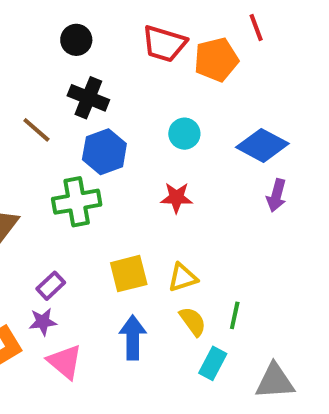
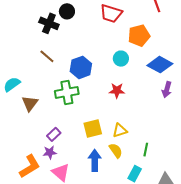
orange pentagon: (216, 60) -> (139, 36), moved
black cross: (88, 98) -> (49, 23), moved
yellow semicircle: (193, 321) -> (116, 151), moved

